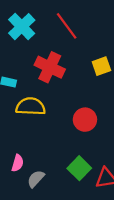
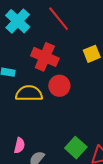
red circle: (85, 120) -> (59, 86), moved

